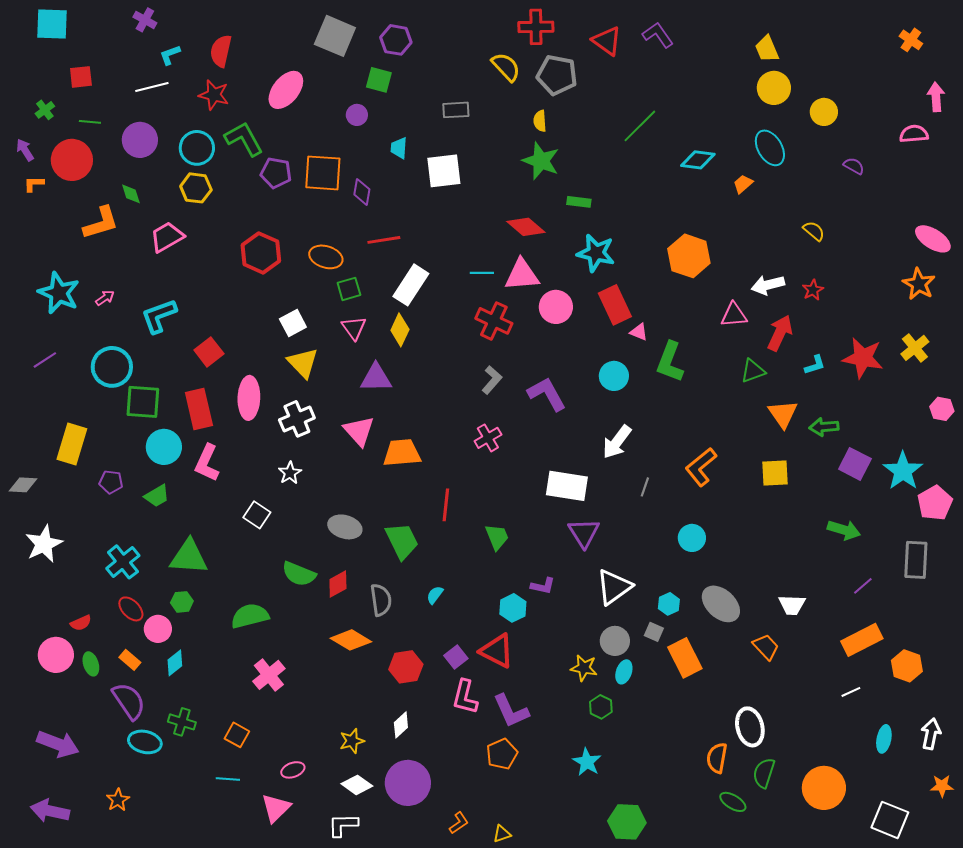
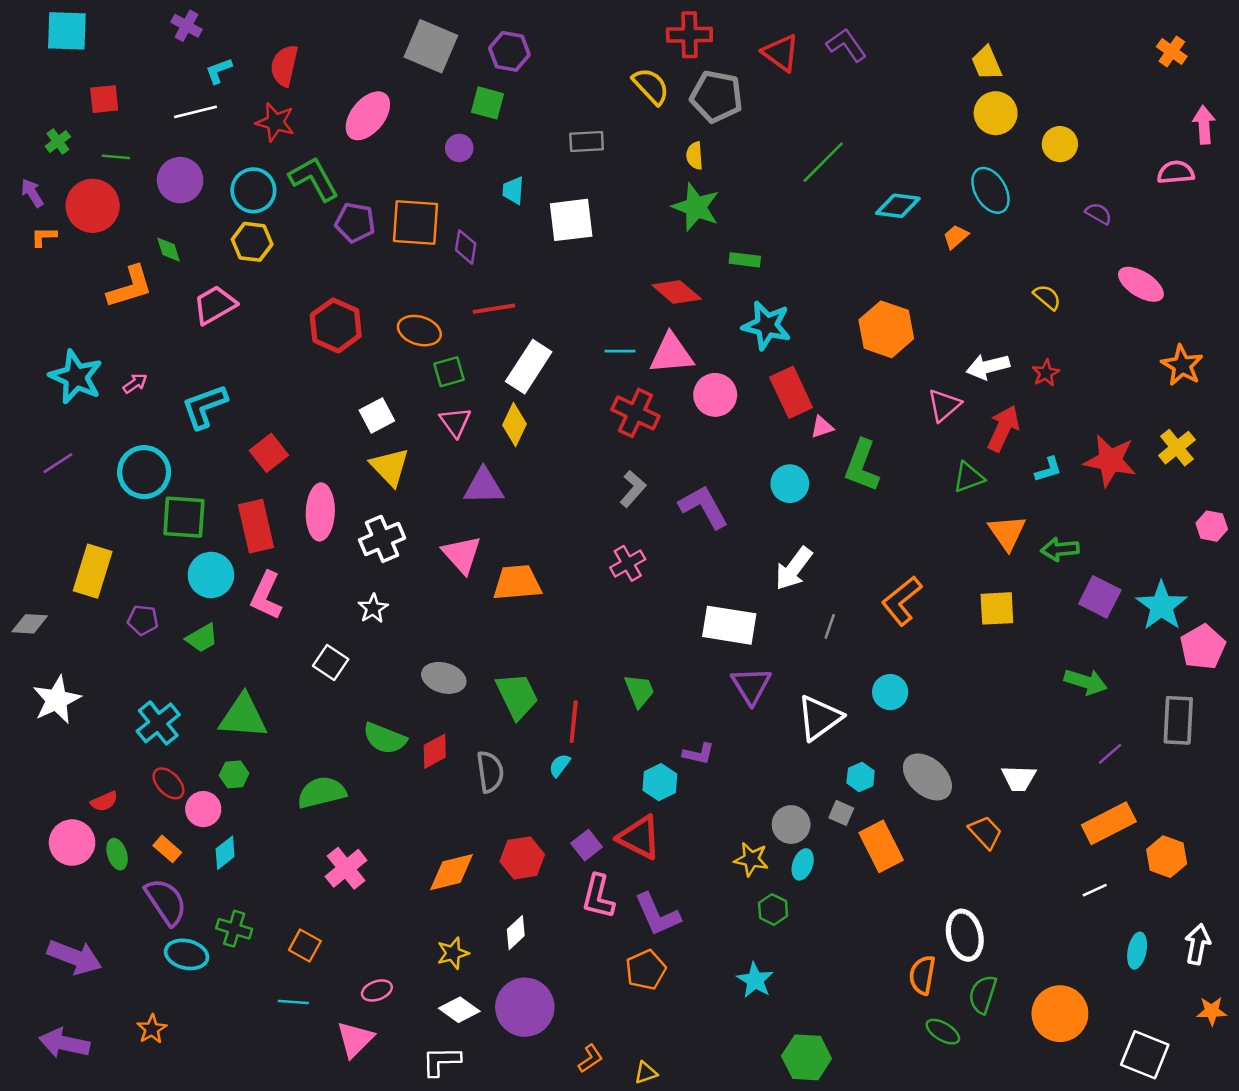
pink ellipse: (933, 239) -> (1141, 284), moved
pink triangle: (734, 315) -> (944, 405), turned -36
pink triangle: (639, 332) -> (822, 427), turned -42
red line: (446, 505) -> (574, 722), moved
white triangle: (614, 587) -> (819, 718), moved
orange diamond: (351, 640) -> (451, 872), moved, turned -45

